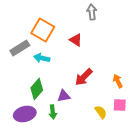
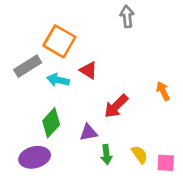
red triangle: (76, 40) -> (88, 70), moved
orange arrow: (118, 81) -> (163, 91), moved
pink square: (120, 105) -> (166, 163), moved
green arrow: (53, 112) -> (106, 155), moved

